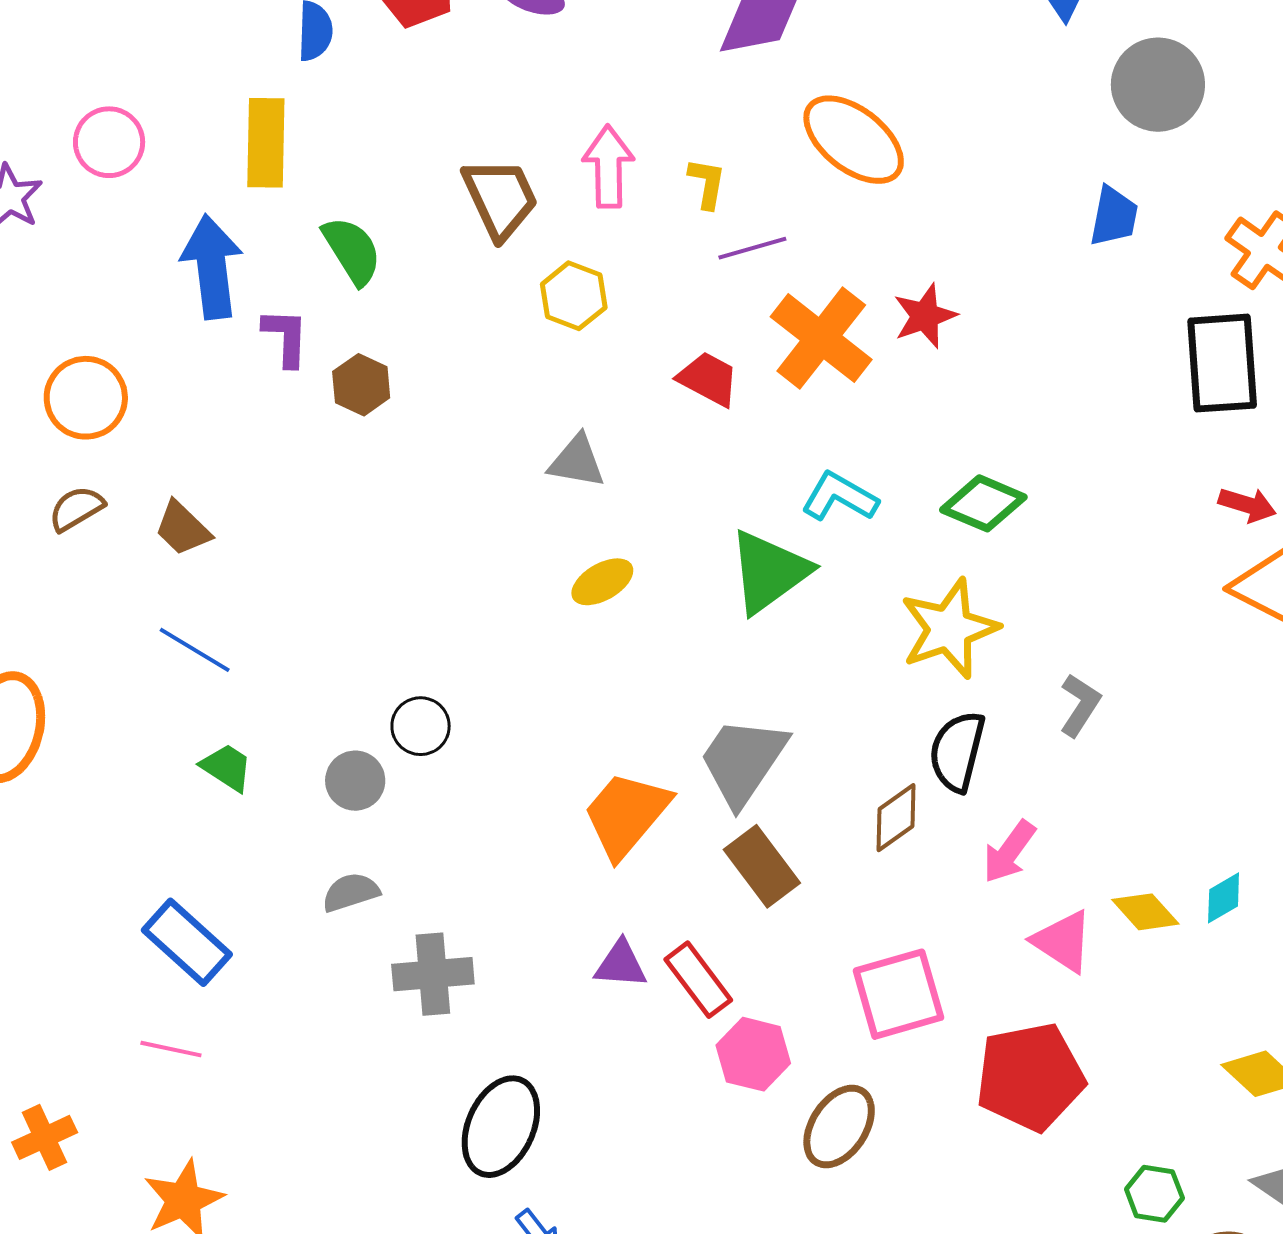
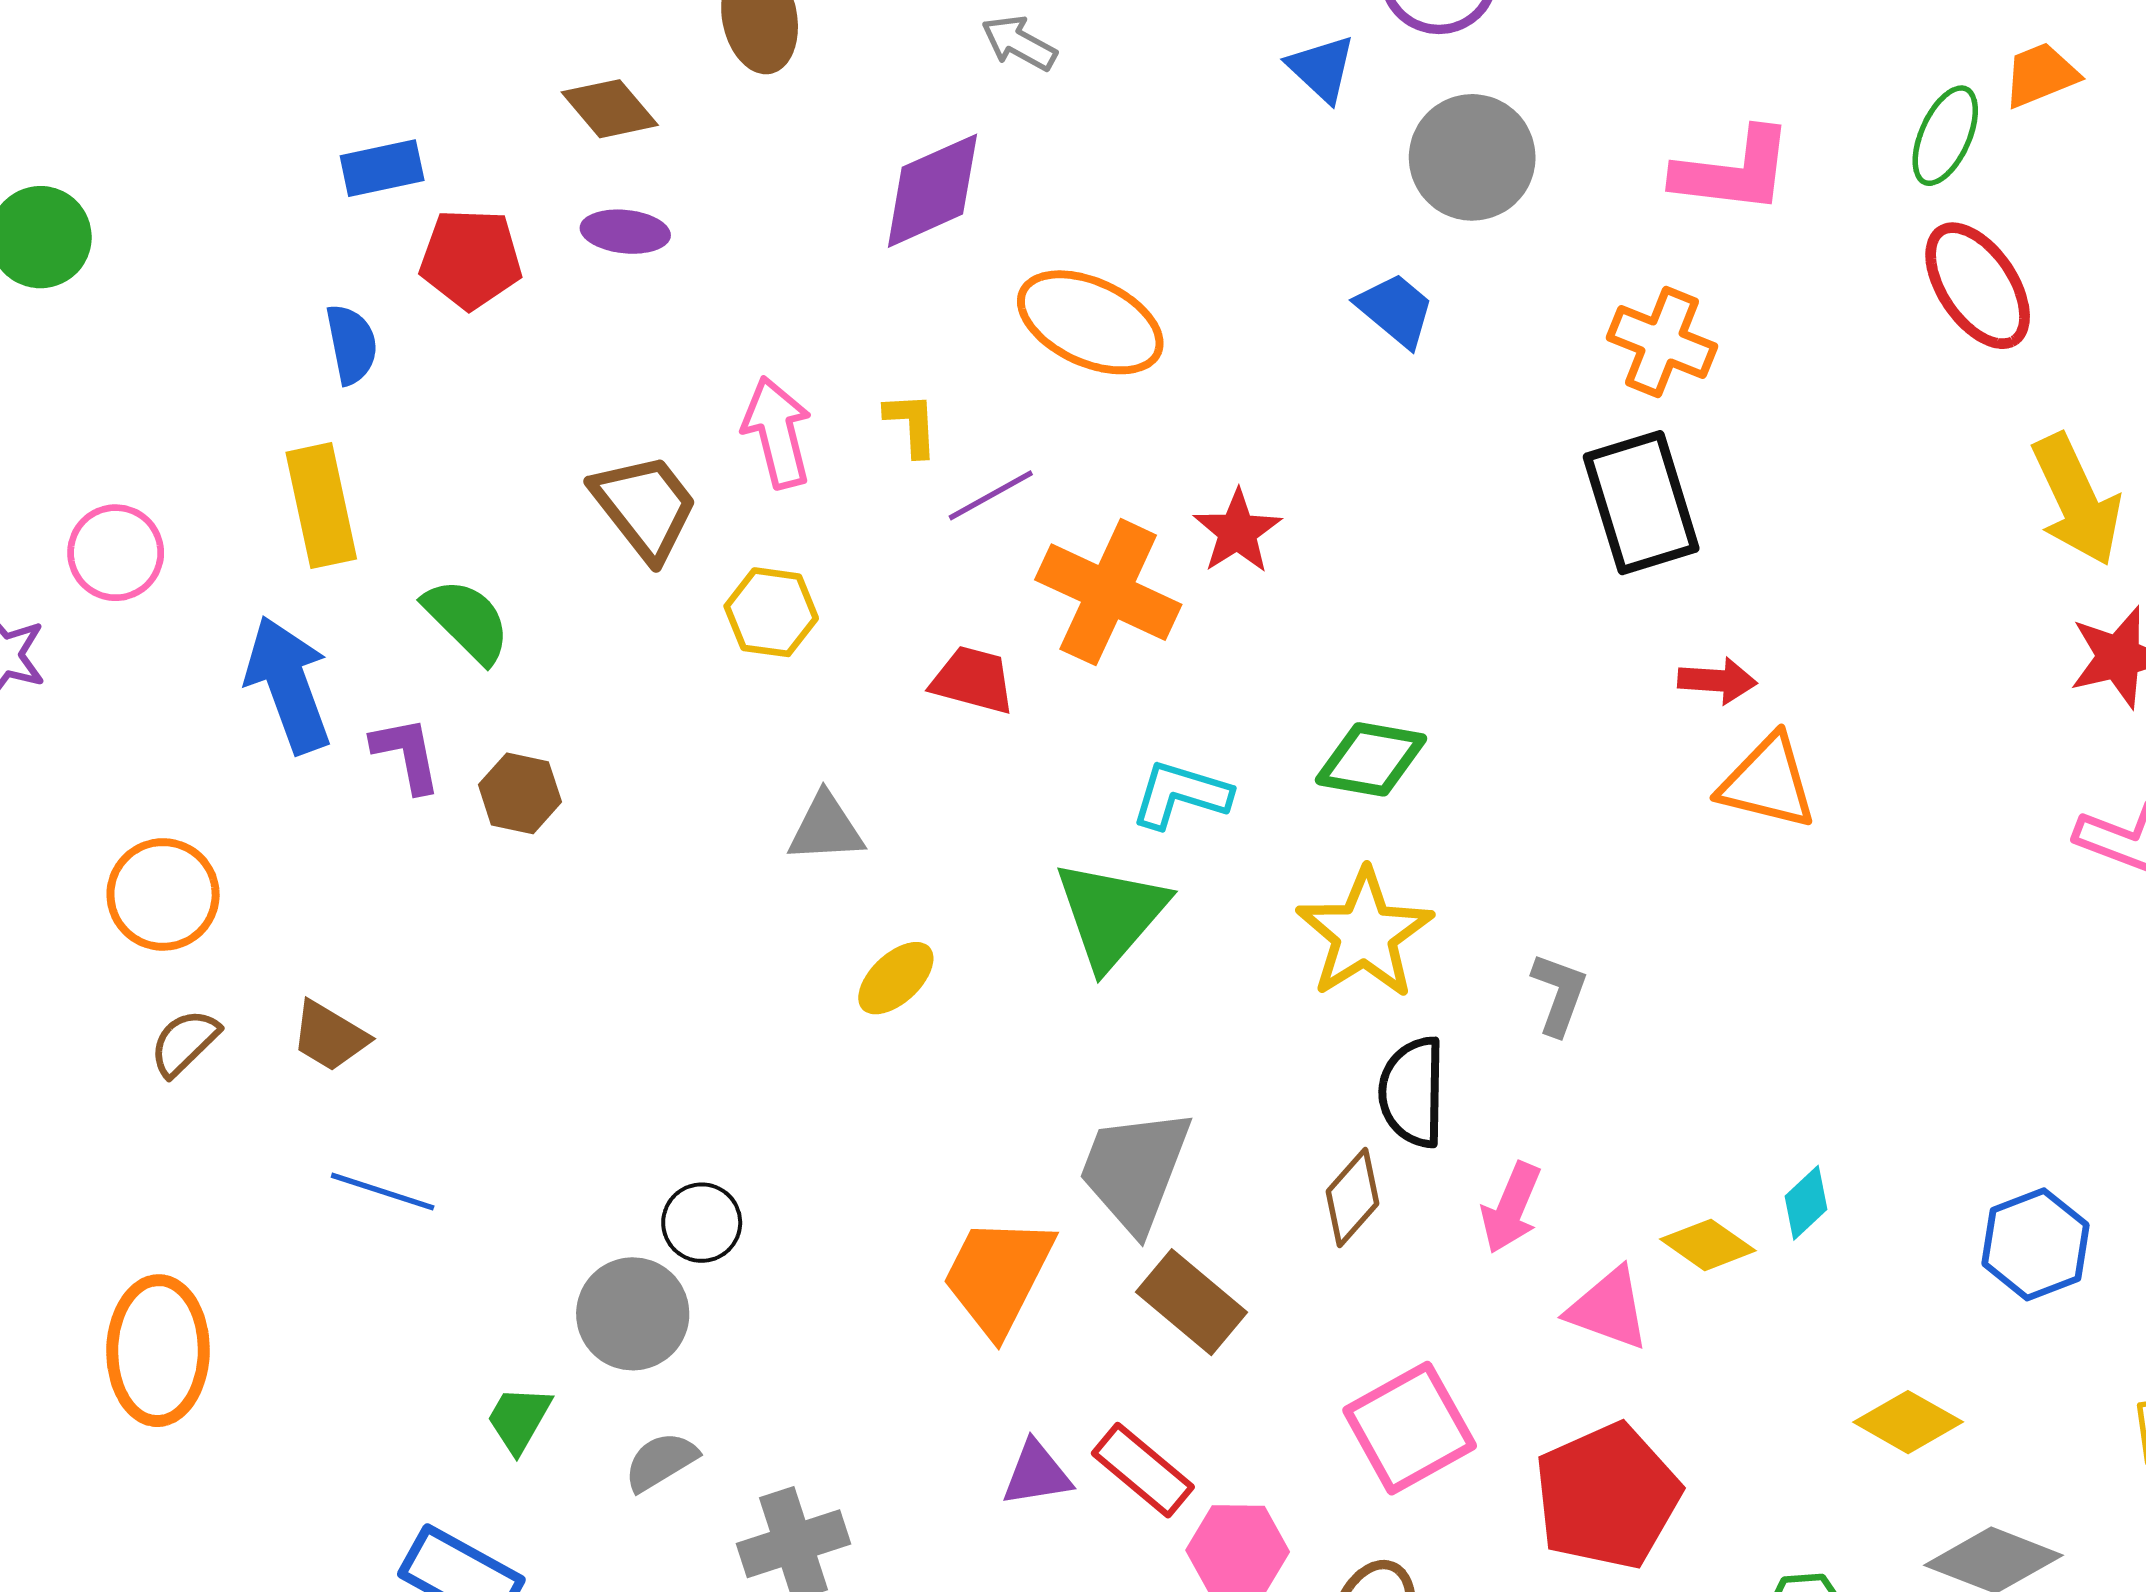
blue trapezoid: (1114, 216) -> (1395, 310), moved, turned -48
green trapezoid: (227, 767) -> (519, 1419), moved, turned -80
gray circle: (355, 781) -> (633, 1314), size x1.4

